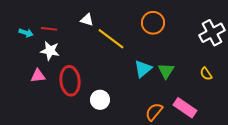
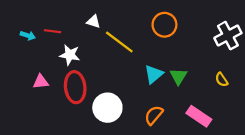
white star: (50, 51) -> (70, 55), moved
white circle: (100, 100) -> (107, 108), size x1.4
orange semicircle: (154, 112) -> (154, 115), moved

